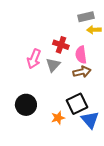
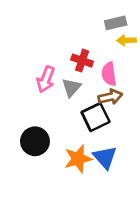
black square: (77, 104) -> (96, 117), moved
orange star: (58, 118) -> (78, 159), size x1.5
blue triangle: (90, 120) -> (105, 157), moved

